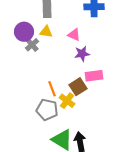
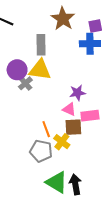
yellow triangle: (46, 32) -> (40, 70), size x1.6
pink triangle: (74, 35) -> (69, 109), moved
brown square: (78, 87) -> (73, 127), turned 30

